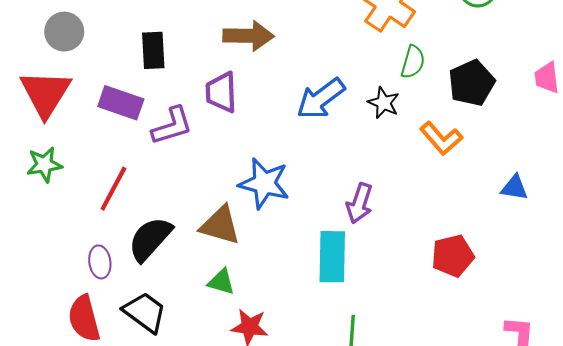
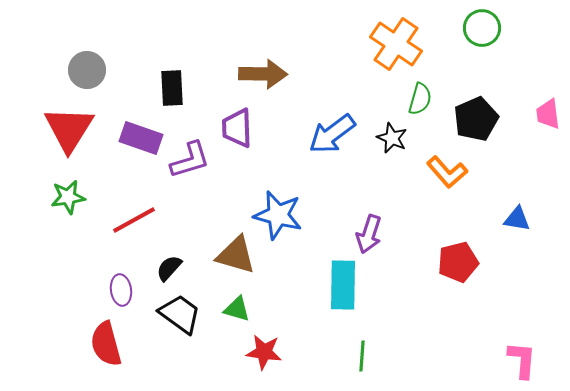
red line: (113, 189) -> (134, 220), turned 33
black semicircle: (150, 239) -> (169, 268), size x0.6
red pentagon: (453, 256) -> (458, 262), moved
black trapezoid: (145, 312) -> (180, 314), moved

